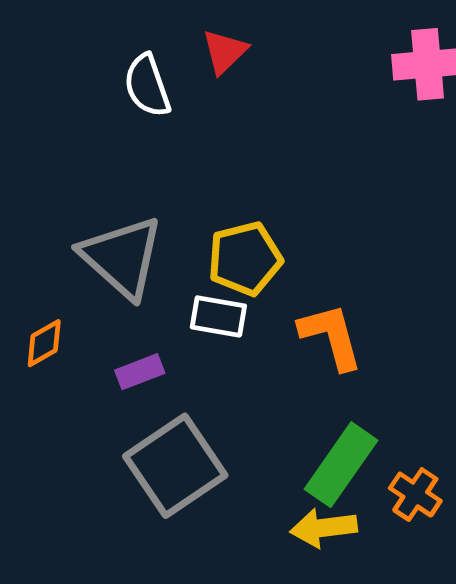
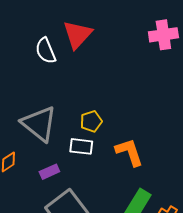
red triangle: (225, 52) -> (77, 34), size x1.5
yellow pentagon: (245, 259) -> (91, 121), size x0.7

